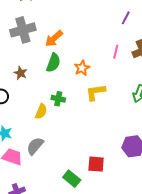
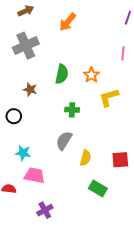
orange arrow: (54, 39) -> (68, 22), moved
yellow semicircle: (41, 111) -> (86, 158), moved
gray semicircle: (35, 146) -> (64, 141), moved
red square: (96, 164) -> (120, 160), moved

